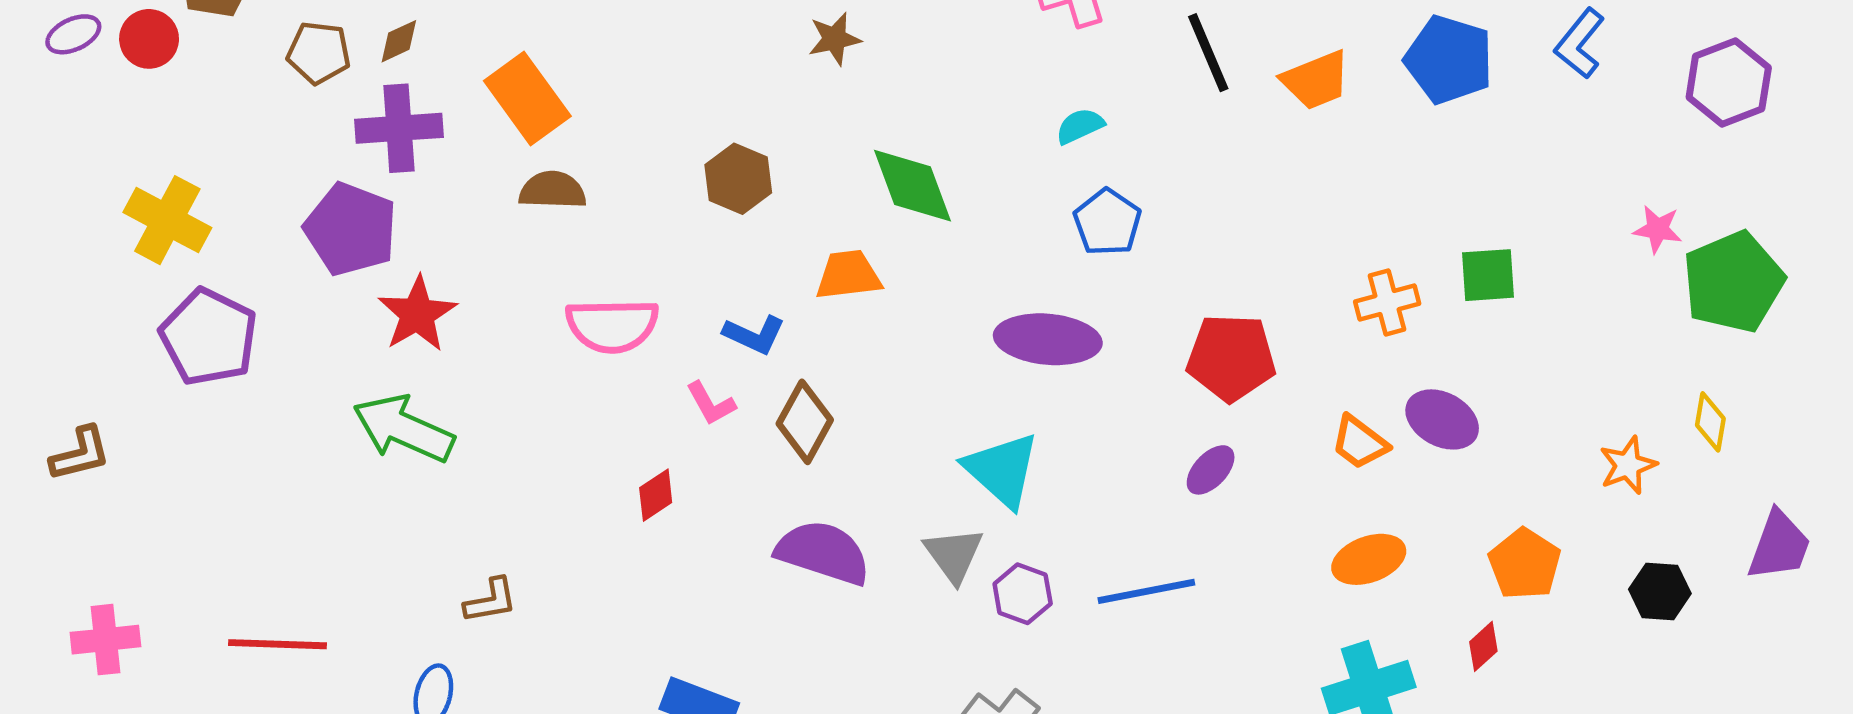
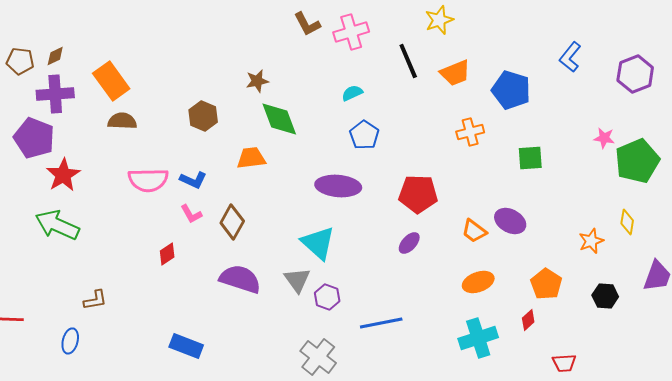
brown star: (835, 39) -> (257, 81), moved
blue pentagon: (1449, 60) -> (511, 90), moved
orange cross: (1387, 303) -> (470, 132), moved
blue L-shape: (754, 335) -> (193, 180), moved
blue line: (1146, 591) -> (381, 323), moved

